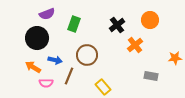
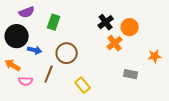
orange circle: (150, 20) -> (130, 27), moved
black cross: (117, 25) -> (106, 22), moved
blue arrow: (55, 60) -> (35, 50), moved

